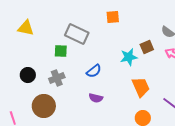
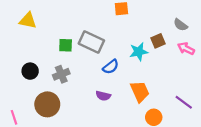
gray rectangle: (77, 34) -> (91, 42), moved
blue semicircle: (94, 71) -> (111, 67), moved
orange trapezoid: (141, 87) -> (140, 91), moved

